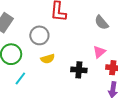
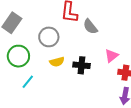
gray semicircle: (101, 23) -> (90, 27), moved
black cross: (79, 70) -> (81, 65), moved

